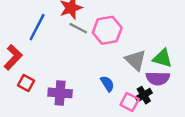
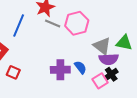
purple semicircle: (158, 78) -> (109, 59), moved
purple cross: (60, 93) -> (60, 70), moved
pink square: (130, 102) -> (100, 81), turned 35

